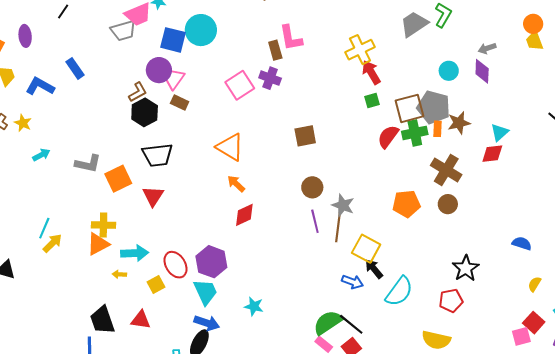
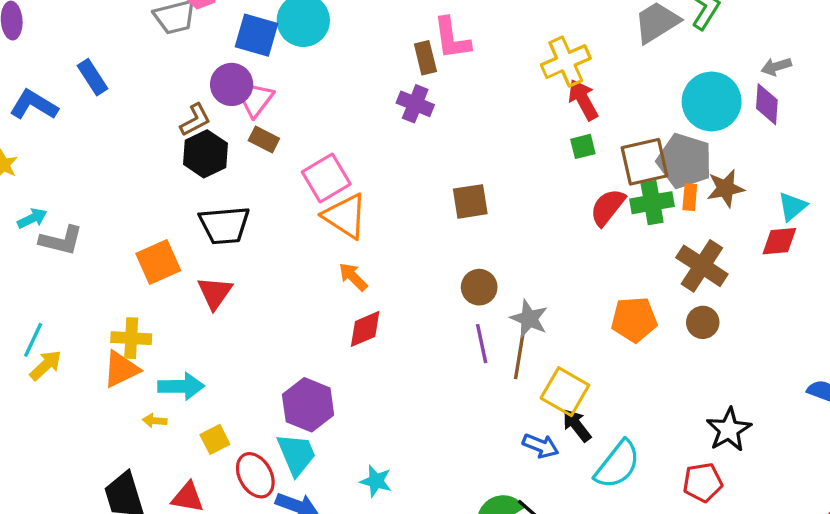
cyan circle: (449, 71) -> (712, 102), size x1.8
pink square: (240, 85) -> (326, 178), moved
gray L-shape: (88, 164) -> (61, 240), moved
red ellipse: (175, 265) -> (255, 475), moved

